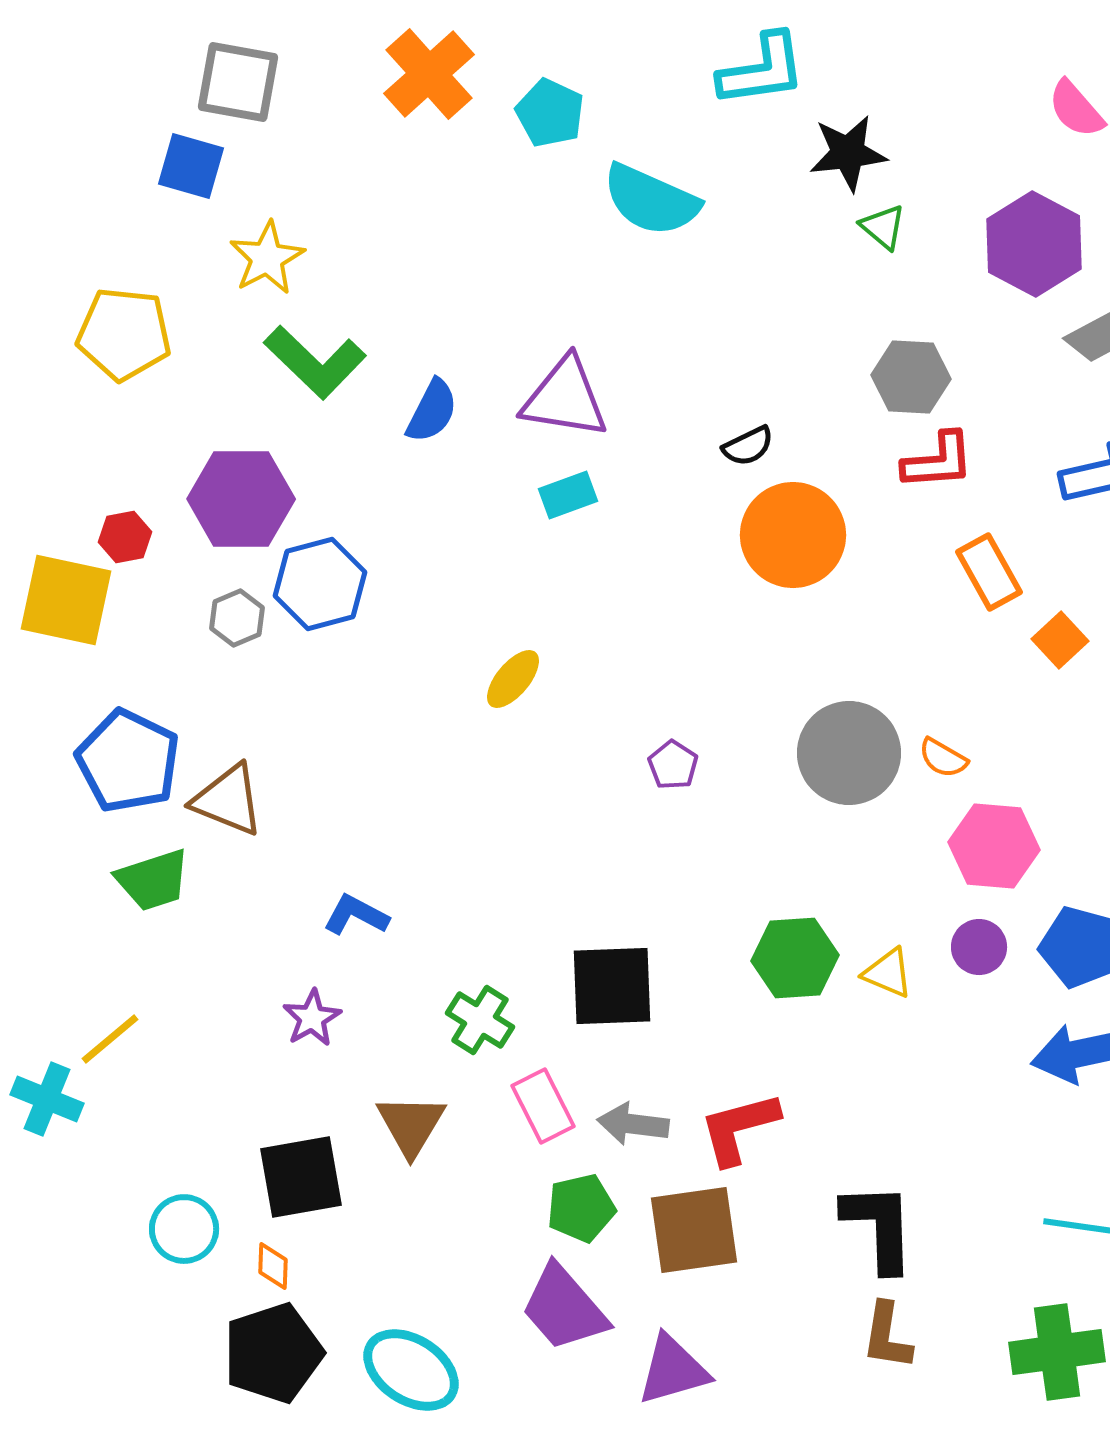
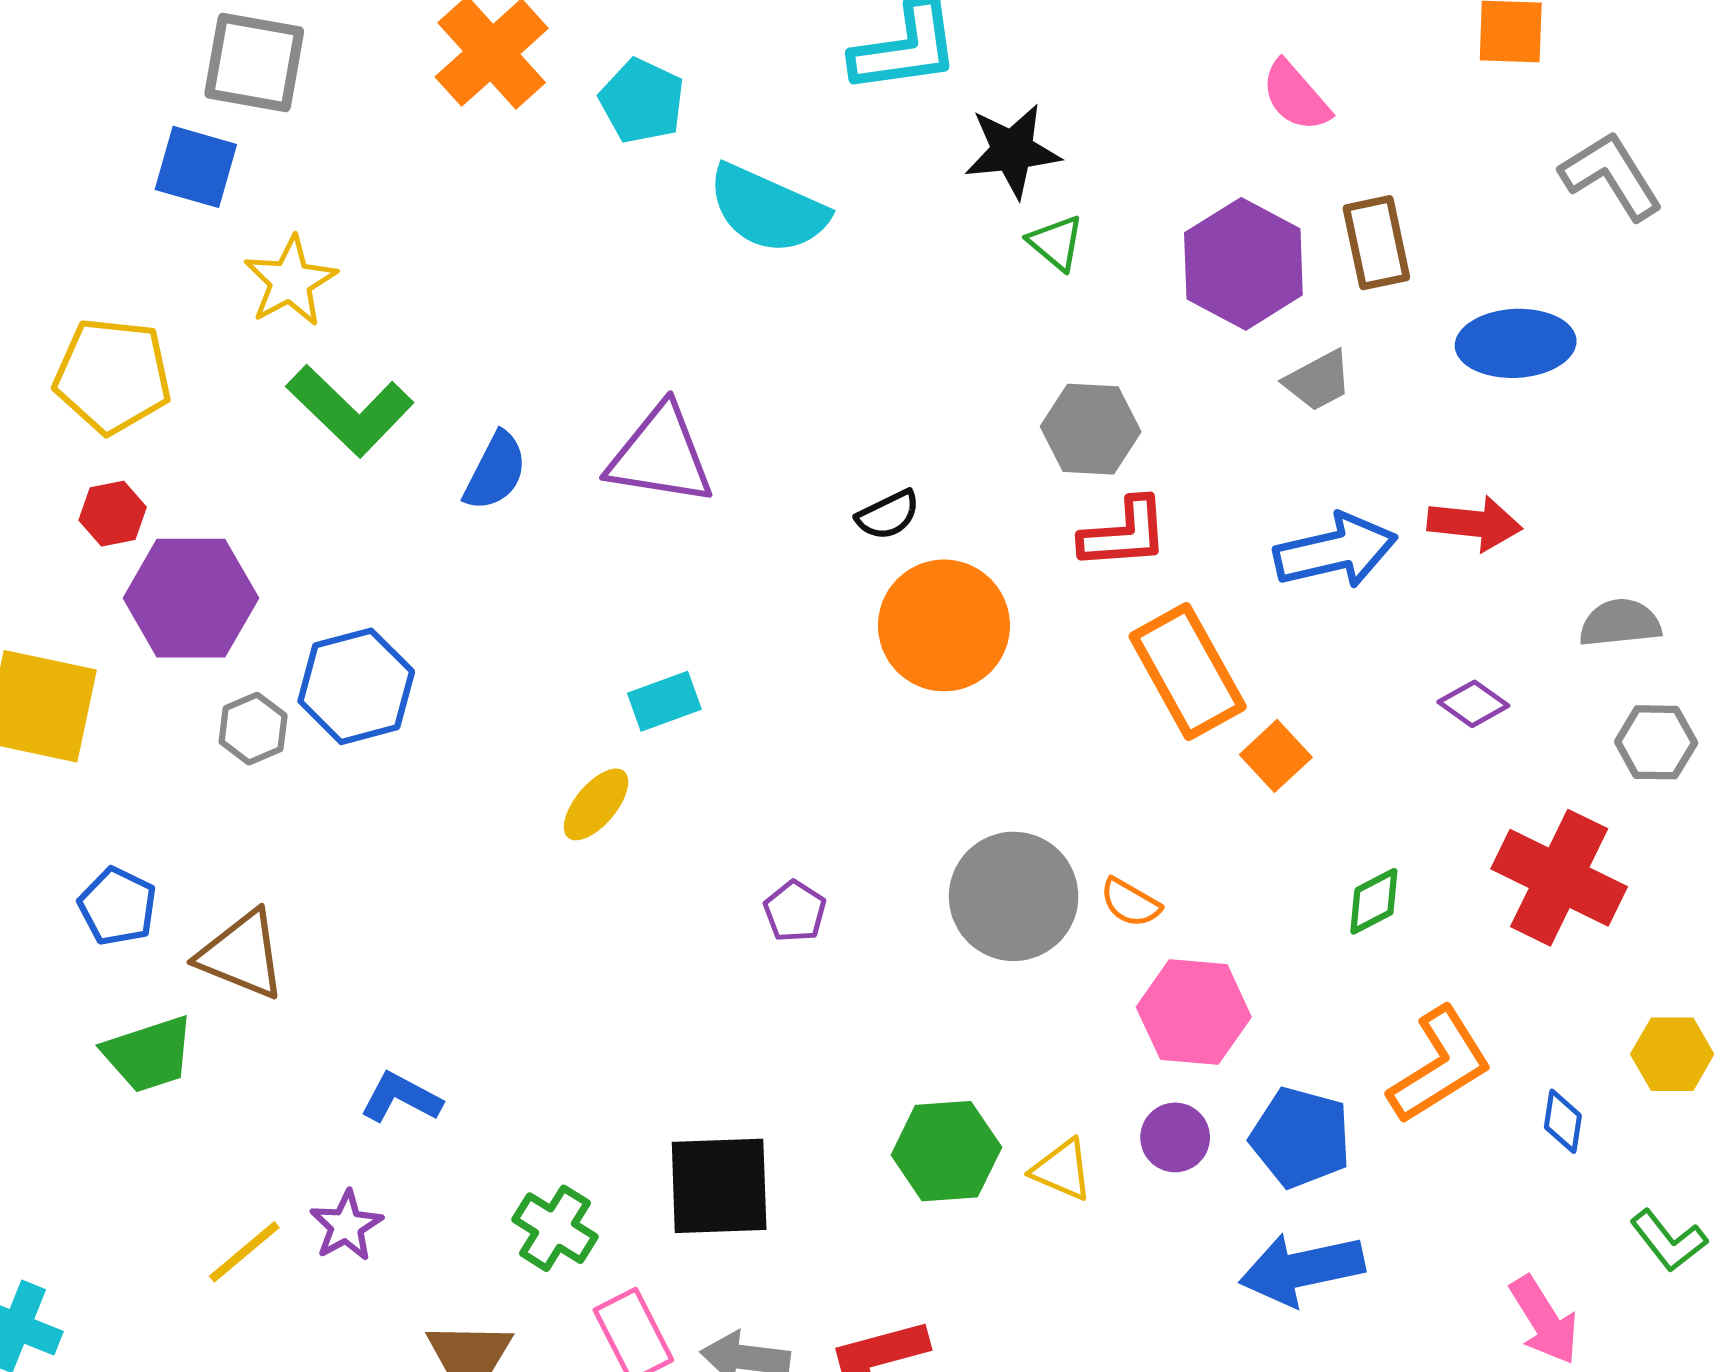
cyan rectangle: (568, 495) -> (664, 701), moved
purple hexagon: (241, 499) -> (191, 598), moved
red hexagon: (125, 537) -> (113, 514), moved
orange rectangle: (989, 572) -> (1188, 671), size x1.4
blue pentagon: (128, 761) -> (118, 906), size x0.6
yellow line: (110, 1039) -> (244, 1252), moved

